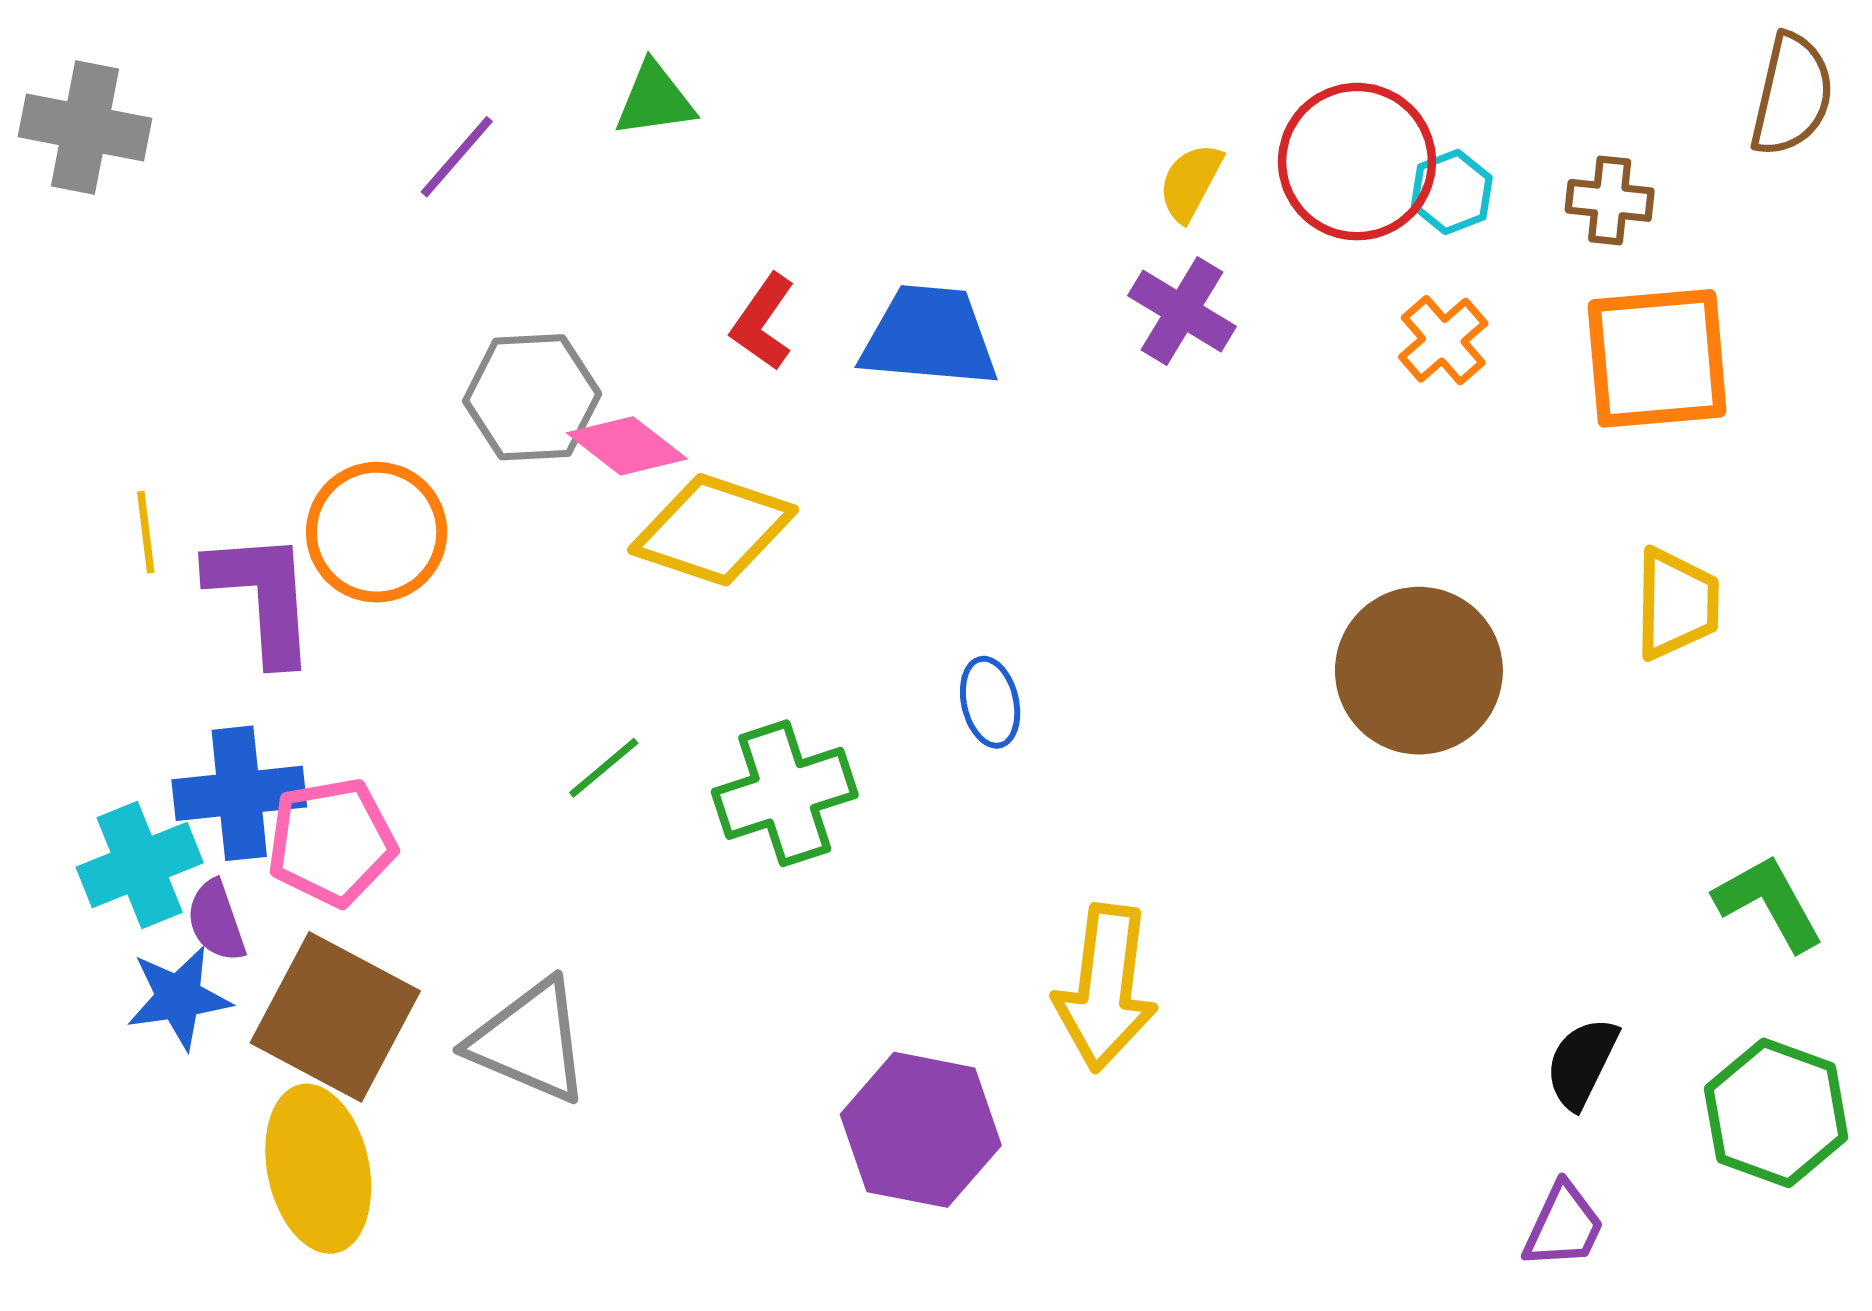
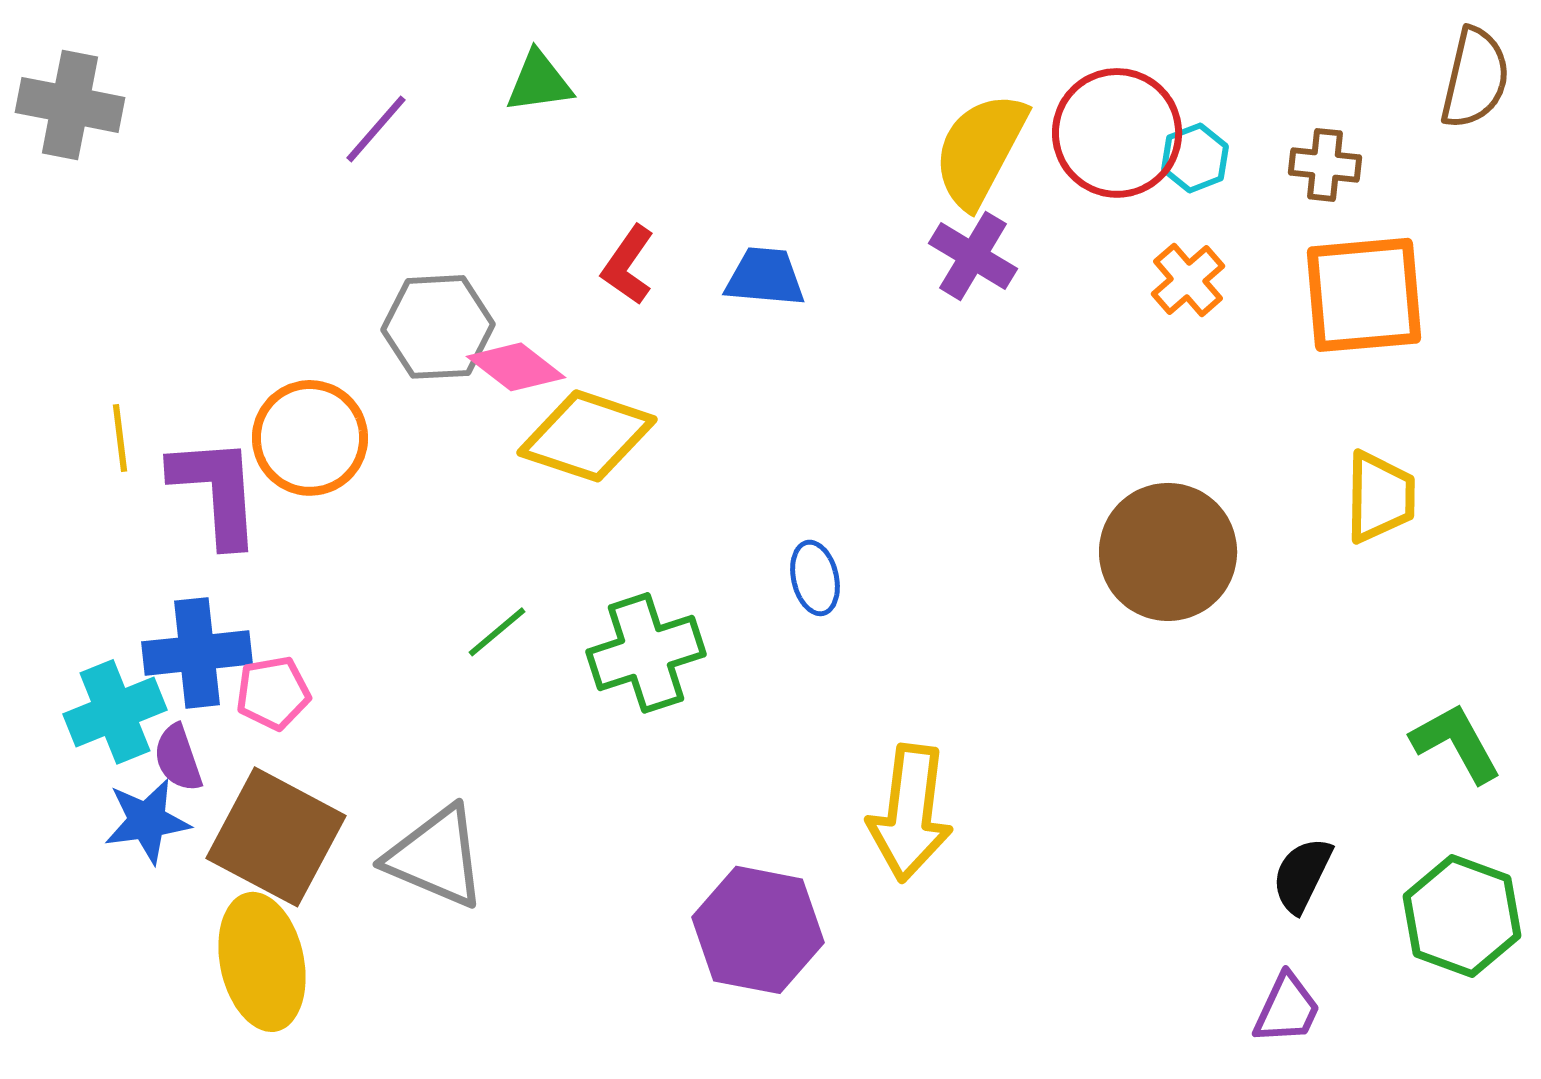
yellow semicircle: (1191, 182) -> (980, 150), size x1.8
blue trapezoid: (929, 337) -> (765, 277), size x0.7
pink pentagon: (332, 842) -> (273, 693), size x0.7

